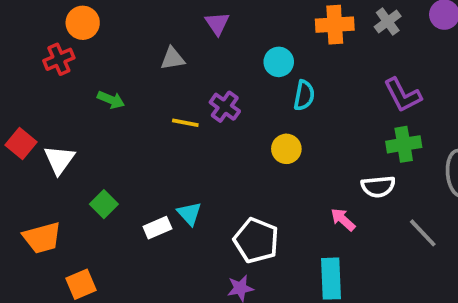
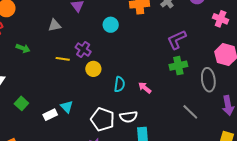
cyan semicircle: (304, 95) -> (119, 84), moved
purple L-shape: (403, 95) -> (177, 40), turned 95
yellow circle: (286, 149) -> (93, 69), moved
white semicircle: (378, 187) -> (128, 117), moved
pink arrow: (343, 220) -> (145, 88), moved

